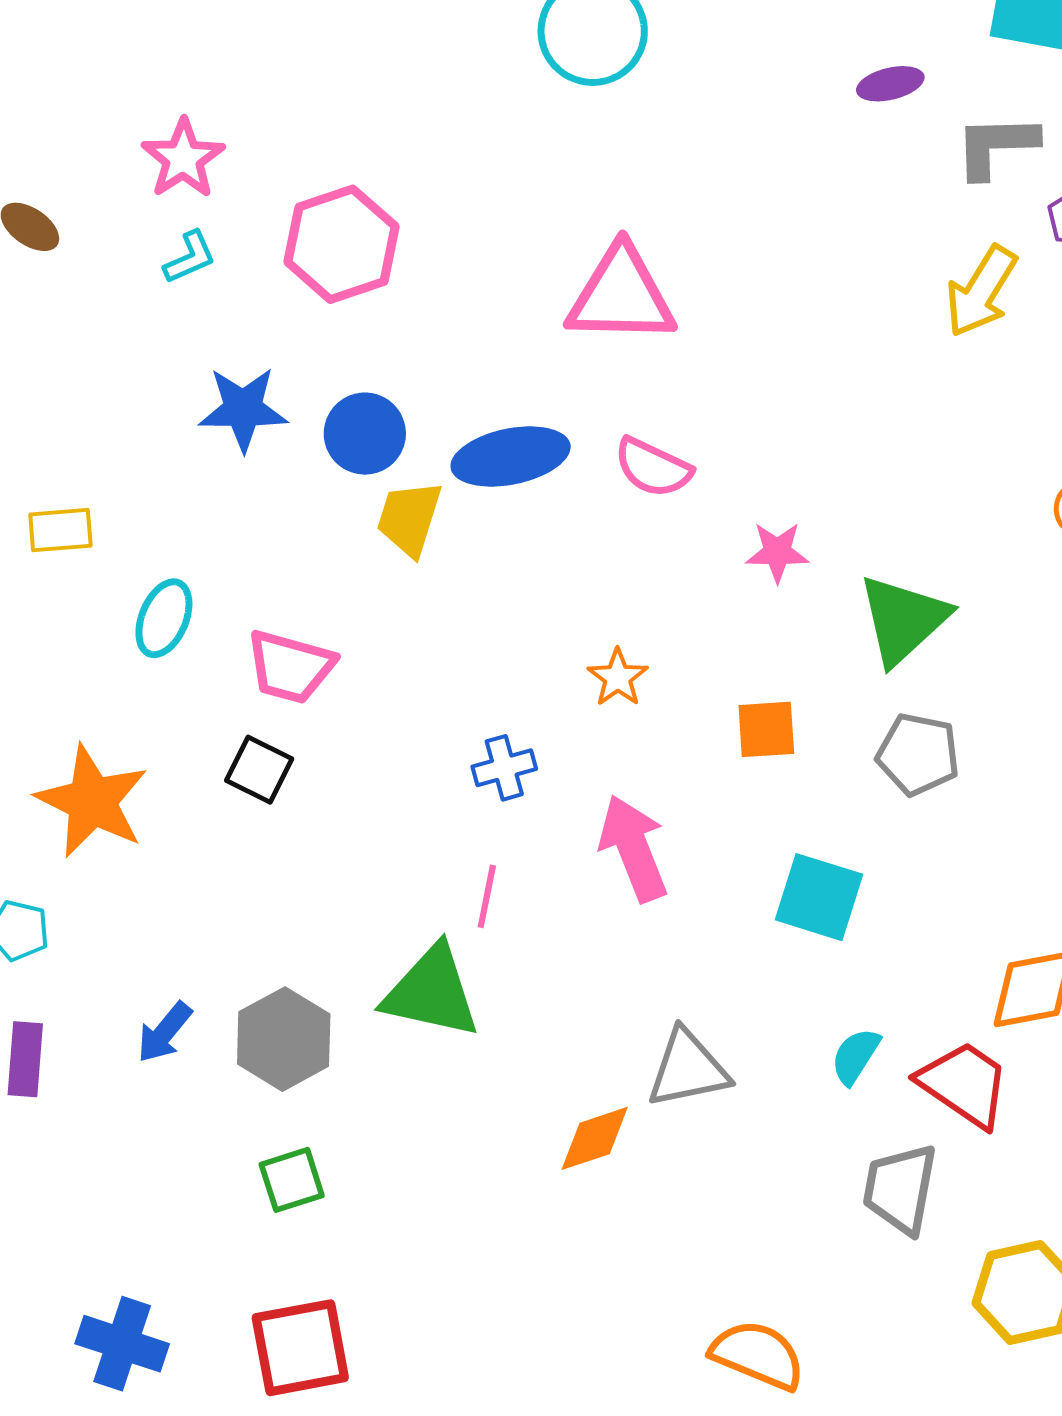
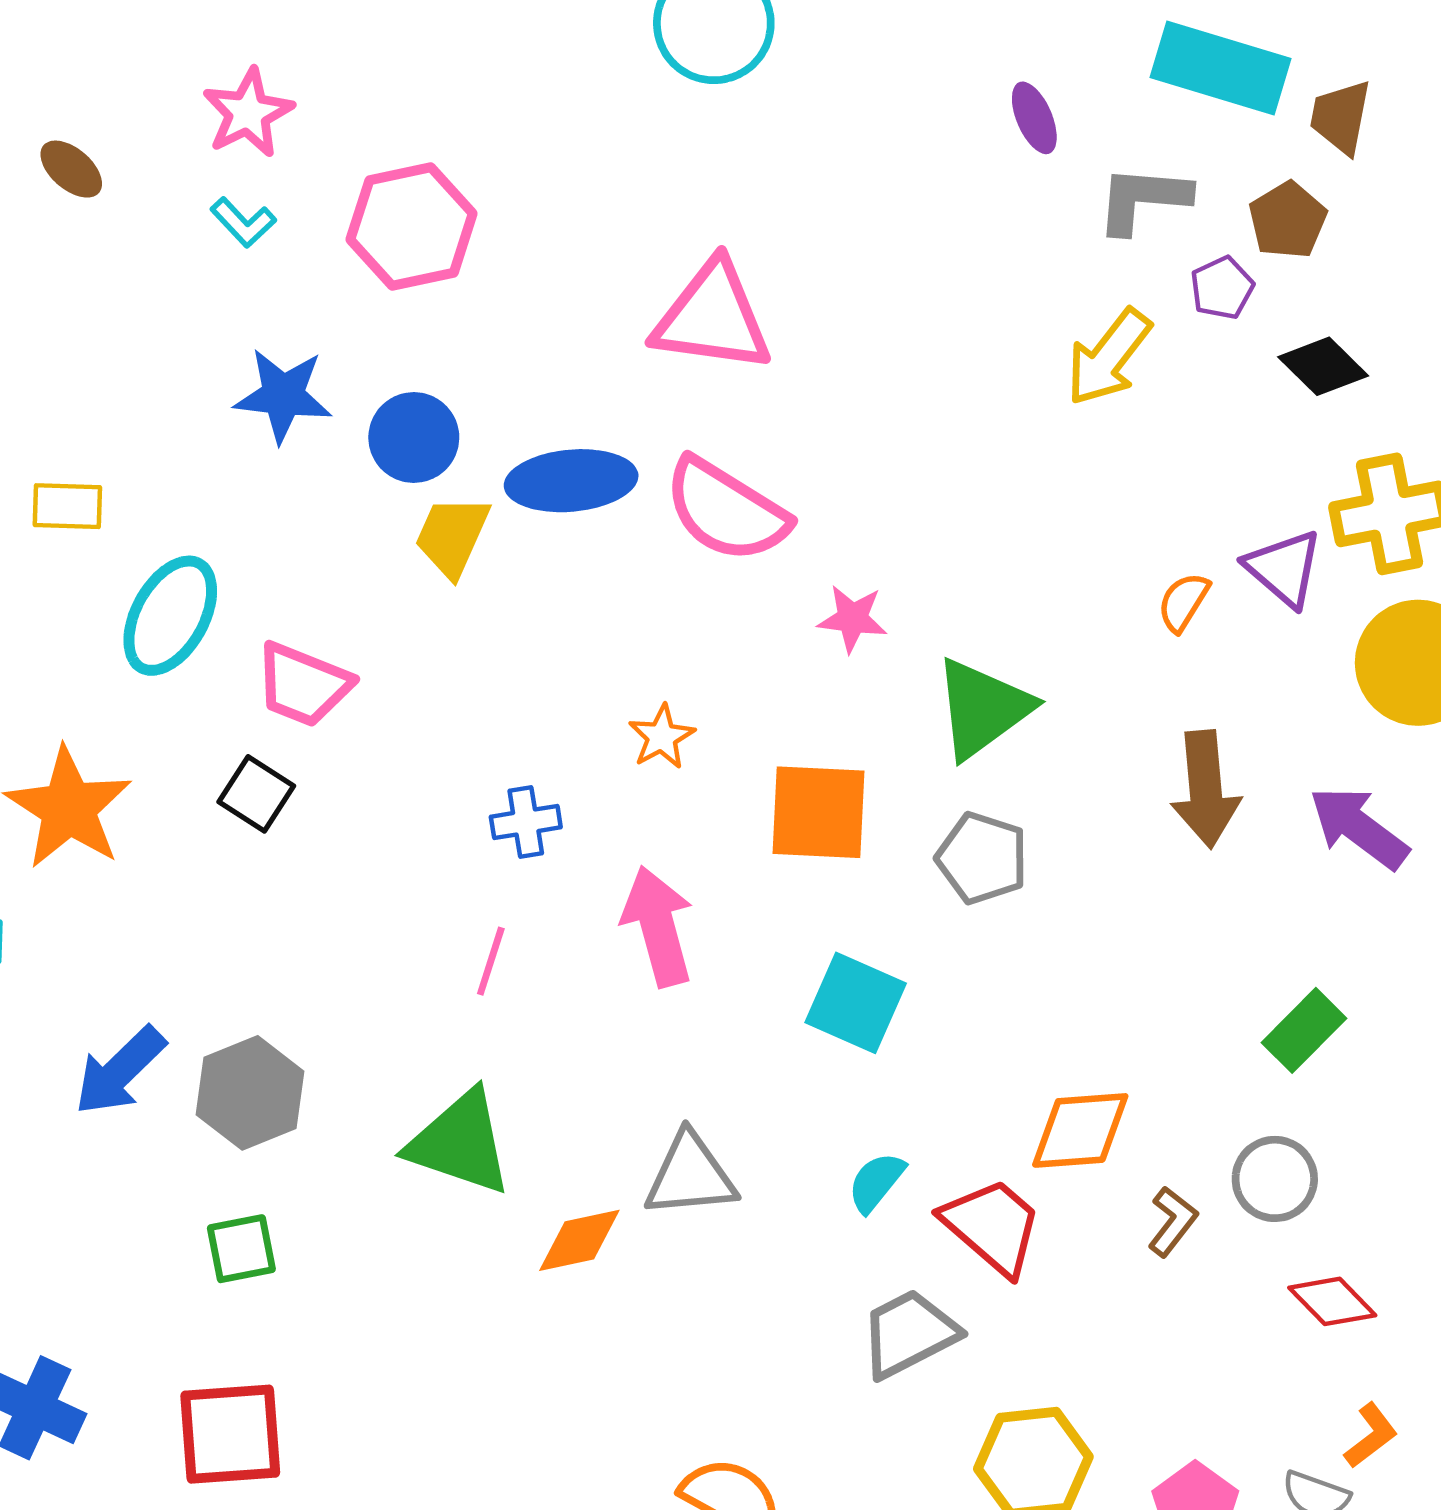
purple ellipse: (890, 84) -> (1034, 118), turned 74
cyan L-shape: (190, 257) -> (243, 222), turned 64
pink semicircle: (653, 468) -> (726, 510), size x1.5
cyan ellipse: (164, 618) -> (170, 616), size x1.4
orange square: (766, 729) -> (818, 812), size x1.5
green triangle: (431, 992) -> (460, 1143), moved
blue arrow: (164, 1032) -> (120, 1071), size x1.4
gray trapezoid: (900, 1189) -> (909, 1334), turned 46

